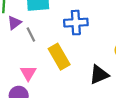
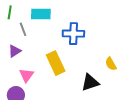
purple triangle: (14, 23) -> (15, 51), moved
gray line: (31, 34) -> (23, 29), moved

